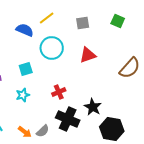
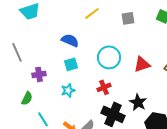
blue semicircle: (25, 30) -> (70, 40), moved
cyan circle: (52, 48) -> (109, 57), moved
red triangle: (88, 55) -> (142, 64), moved

